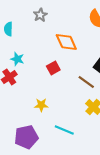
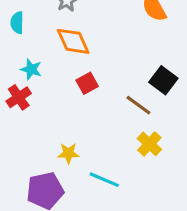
orange diamond: (66, 42) -> (73, 41), moved
yellow star: (41, 105) -> (68, 153), moved

